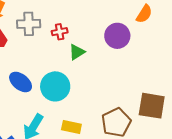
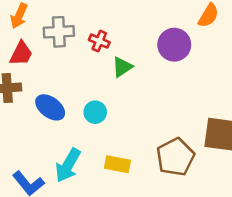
red cross: (60, 32) -> (99, 41), turned 35
cyan circle: (55, 86) -> (95, 112), size x0.6

